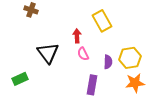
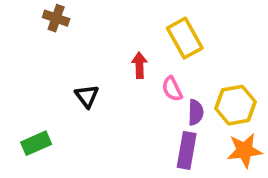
black triangle: (48, 53) -> (87, 96), size x0.6
pink semicircle: (83, 54) -> (172, 89), moved
purple rectangle: (92, 85) -> (187, 150), moved

